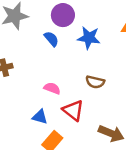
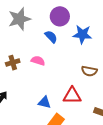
pink semicircle: (52, 88) -> (38, 61), moved
red triangle: (73, 110) -> (72, 96), turned -36

